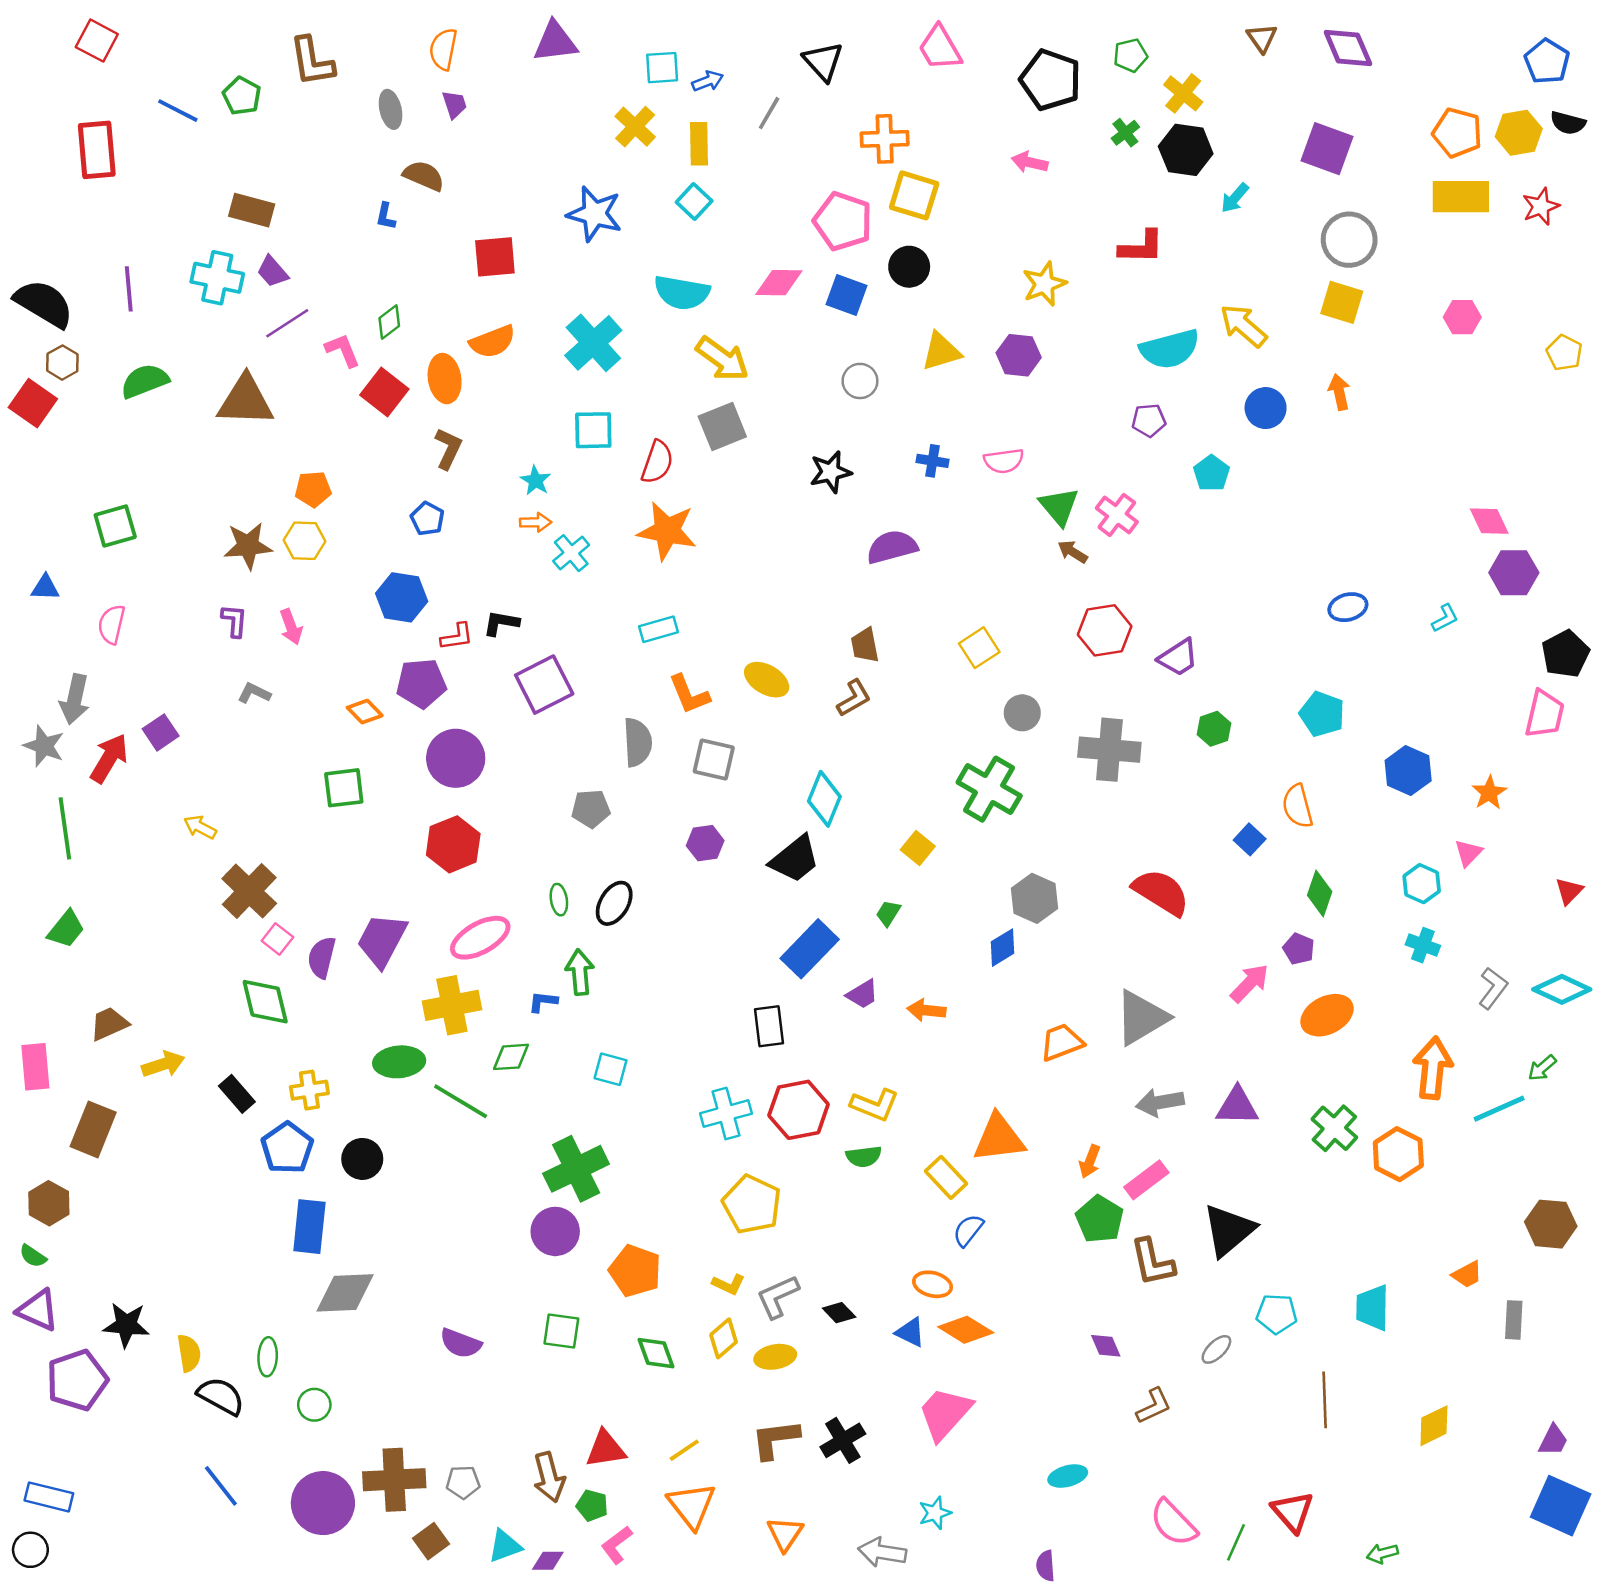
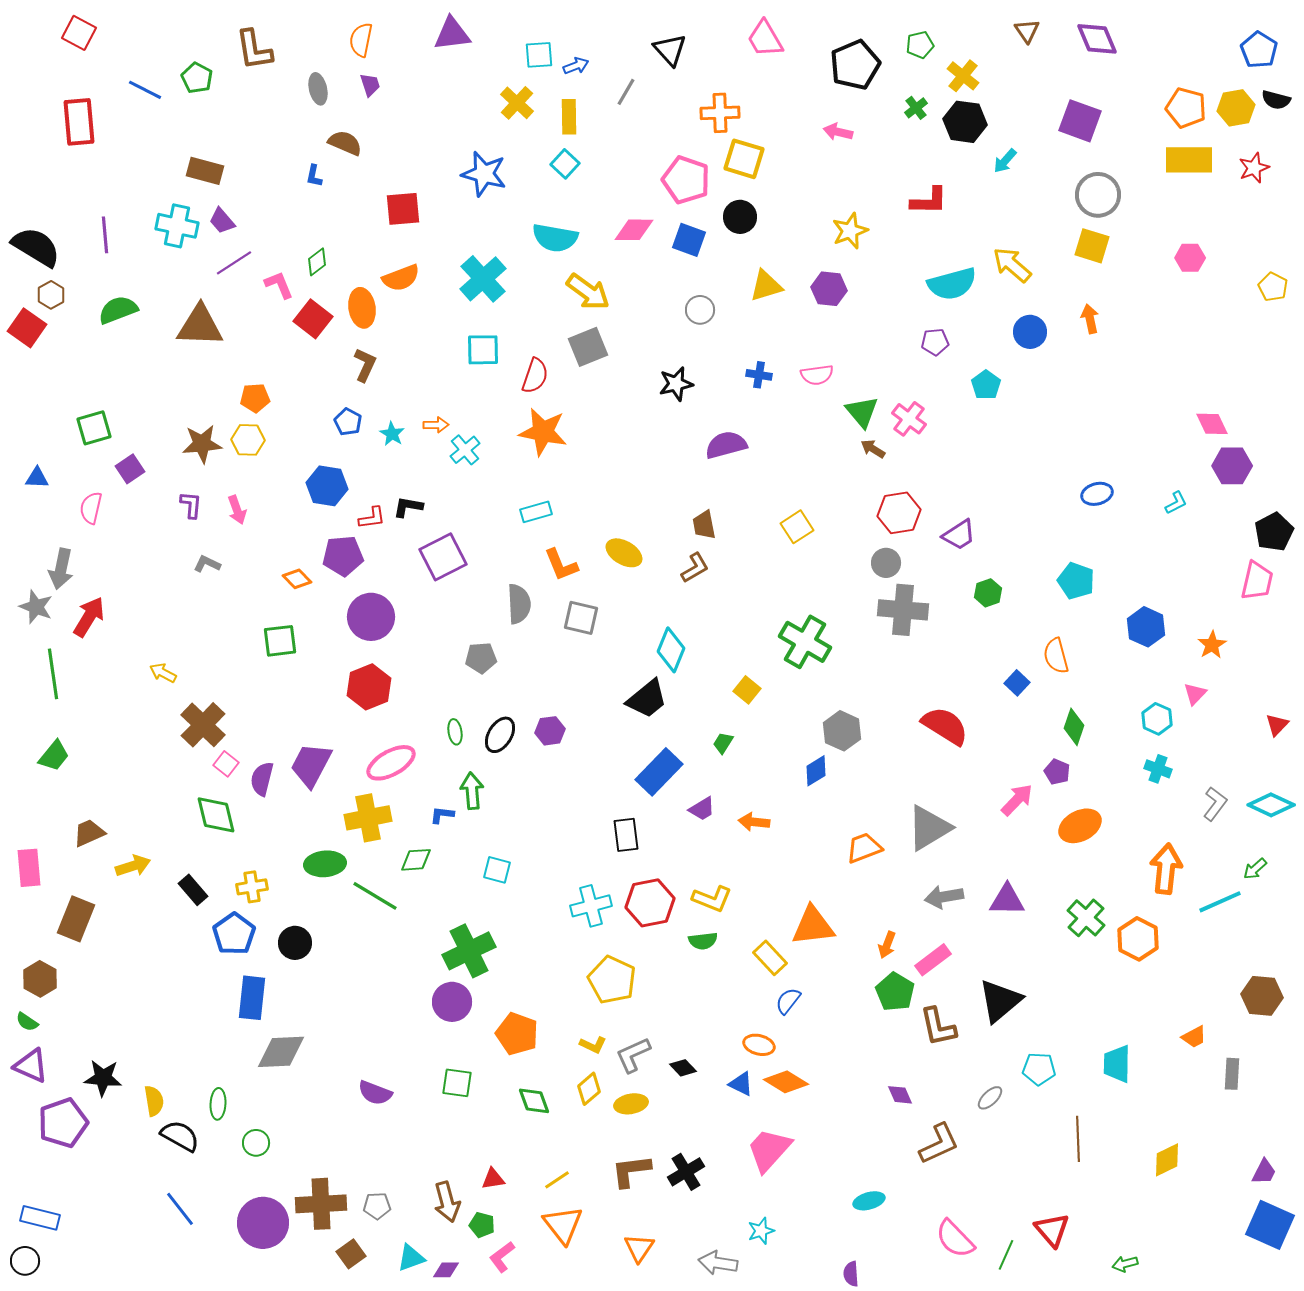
black pentagon: (1050, 80) -> (855, 65), turned 30
cyan star: (536, 481) -> (392, 434), moved
gray circle: (1022, 713) -> (886, 563), moved
purple square: (161, 732) -> (130, 469), moved
purple hexagon: (705, 843) -> (550, 731), moved
brown L-shape: (1154, 1406) -> (939, 1144), size x1.4
red triangle: (606, 1449) -> (493, 1179), size x0.7

